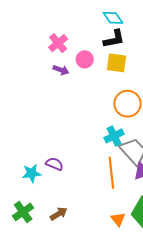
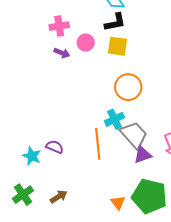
pink cross: (58, 43) -> (59, 26), turned 30
cyan star: (32, 173) -> (32, 156), turned 30
orange line: (111, 173) -> (98, 144), moved

